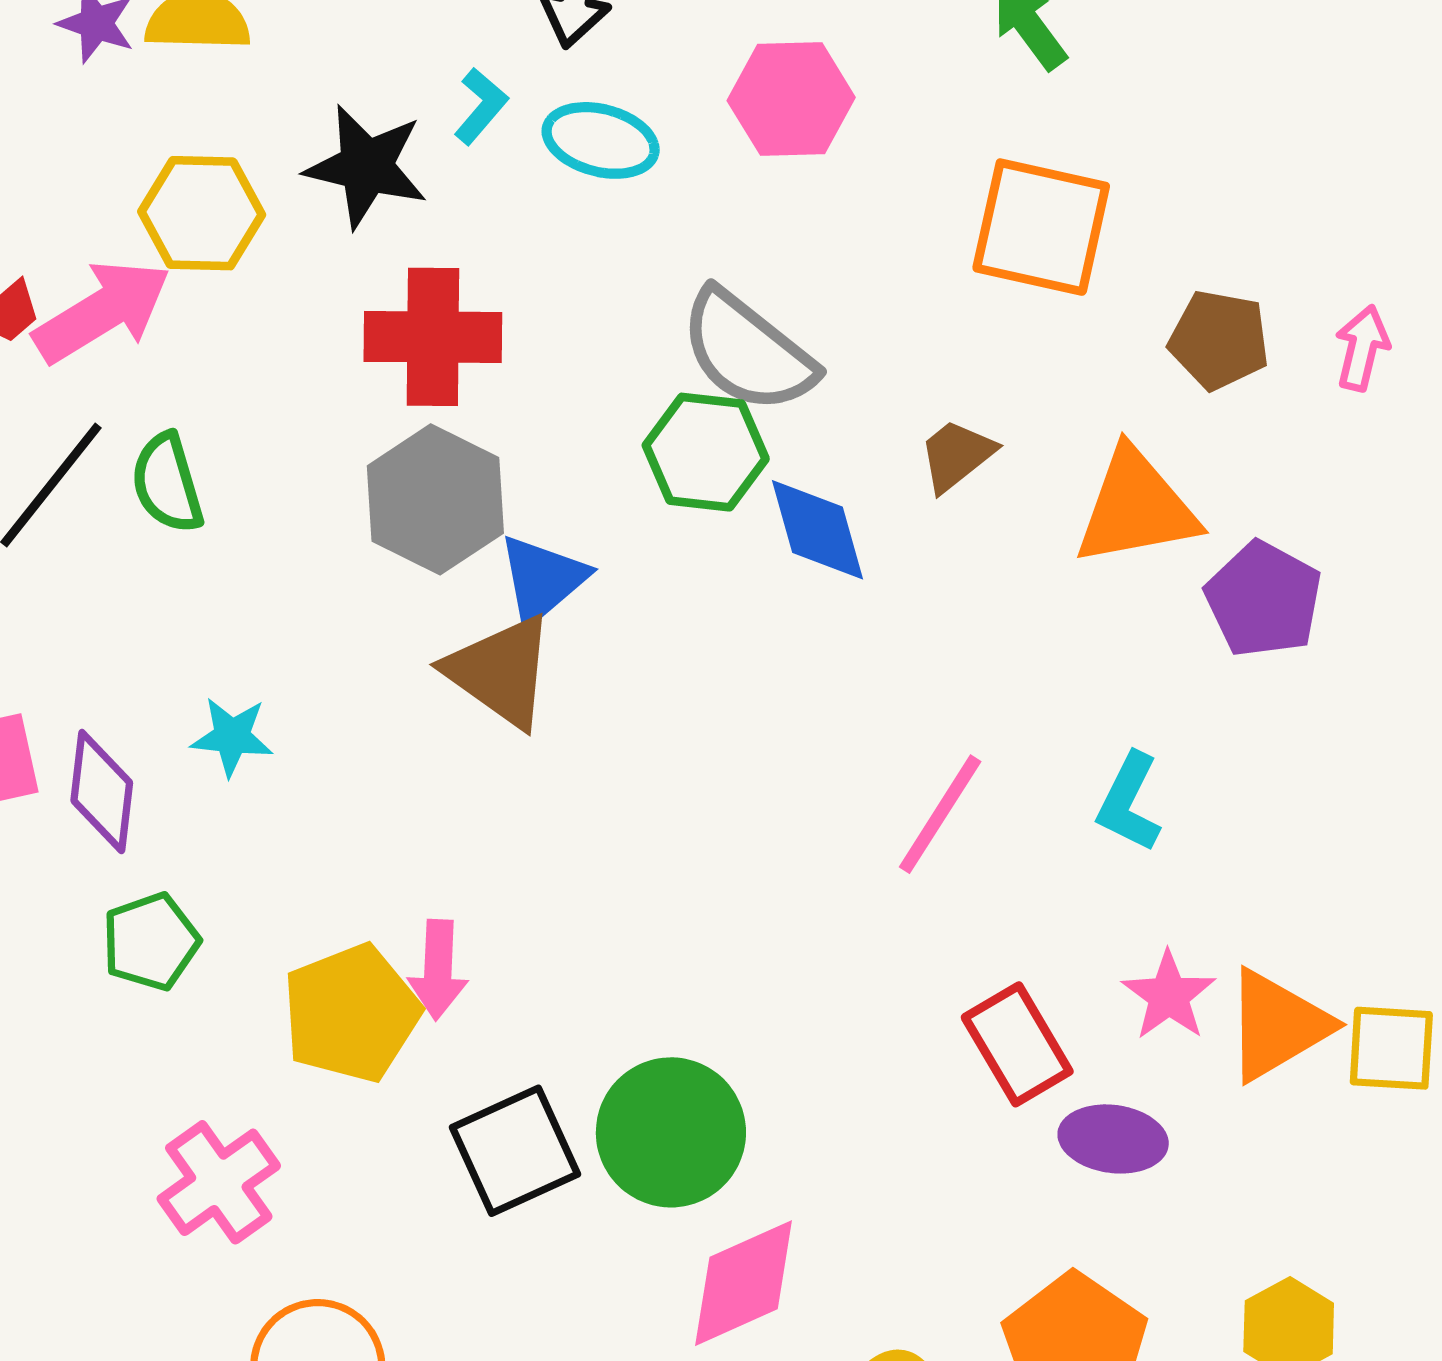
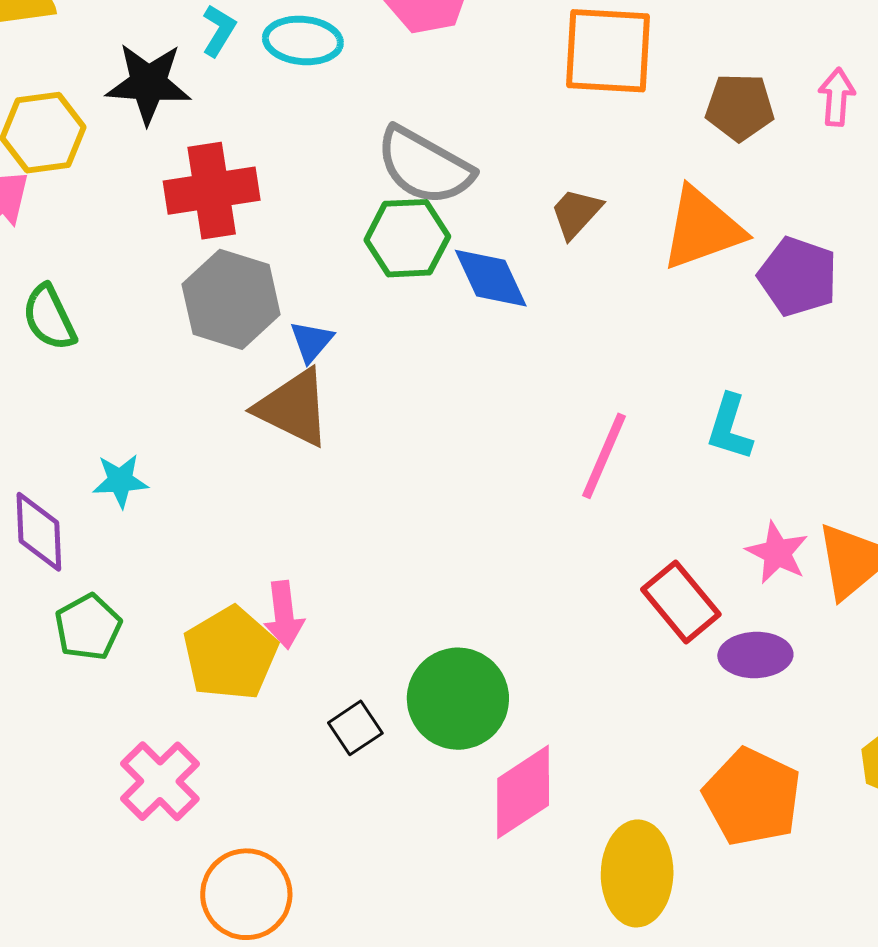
blue triangle: (542, 579) -> (312, 341), size x0.7
black square: (515, 1151) -> (355, 728), size x0.6

